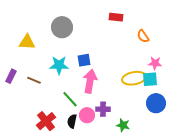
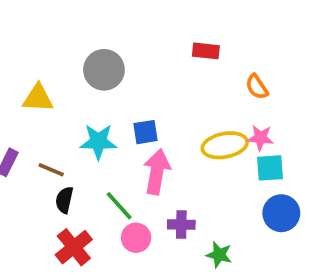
pink star: (155, 63) -> (261, 138), moved
yellow ellipse: (134, 78) -> (225, 145), moved
pink circle: (87, 115) -> (136, 238), moved
black semicircle: (72, 121) -> (64, 200), moved

